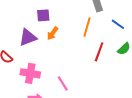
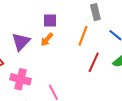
purple square: (43, 15) -> (50, 21), moved
purple triangle: (28, 37) -> (21, 42), turned -30

